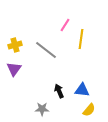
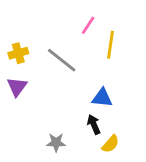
blue triangle: (82, 90) -> (102, 98), moved
black arrow: (59, 91) -> (94, 124), moved
yellow semicircle: (89, 110) -> (110, 144), moved

